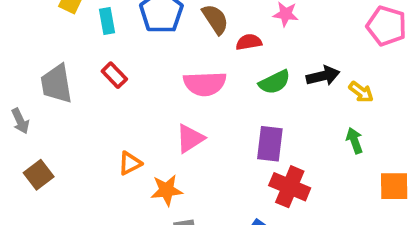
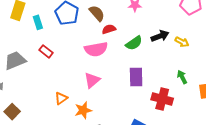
red semicircle: (249, 42) -> (109, 29), moved
gray trapezoid: (56, 84) -> (15, 61), turned 85
green arrow: (355, 141) -> (182, 77), moved
red cross: (290, 187) -> (162, 99), moved

